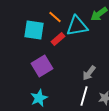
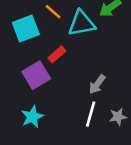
cyan square: (34, 30) -> (26, 29), turned -30
red rectangle: (58, 39) -> (57, 54), moved

